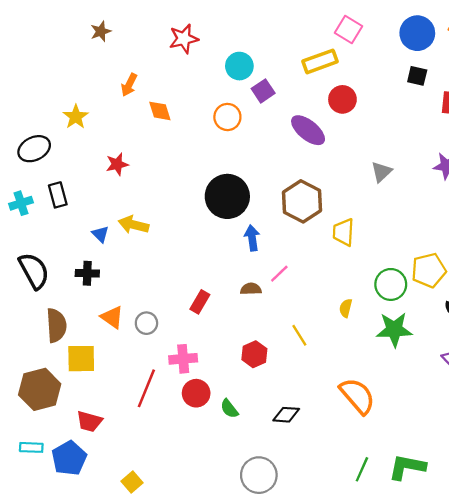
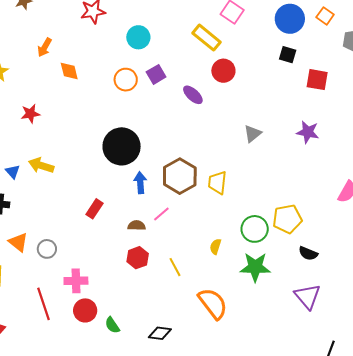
yellow rectangle: (320, 61) -> (207, 38), turned 56
purple square: (263, 91) -> (156, 74), moved
purple ellipse: (308, 130) -> (193, 95), size x0.7
brown hexagon: (302, 201) -> (180, 176), moved
red rectangle: (200, 302) -> (95, 209), moved
red hexagon: (254, 354) -> (138, 258), moved
red line: (146, 388) -> (43, 304), turned -44
orange semicircle: (357, 396) -> (213, 303), moved

